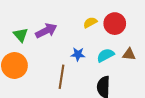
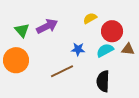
red circle: (115, 24) -> (112, 31), moved
brown line: (62, 77) -> (62, 71), turned 55

